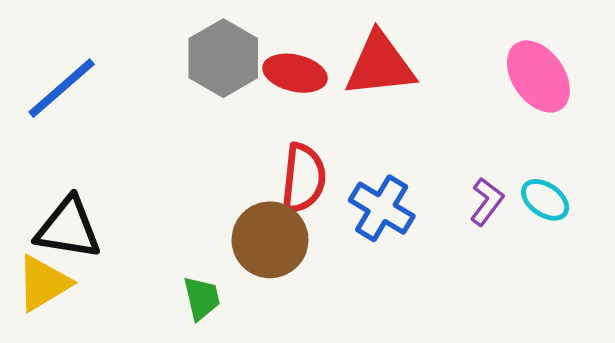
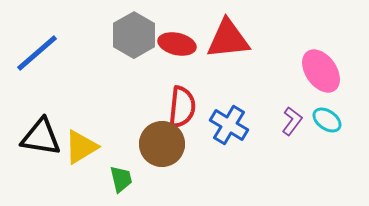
pink ellipse: (538, 76) -> (321, 71), moved
yellow triangle: (43, 283) -> (81, 147), moved

